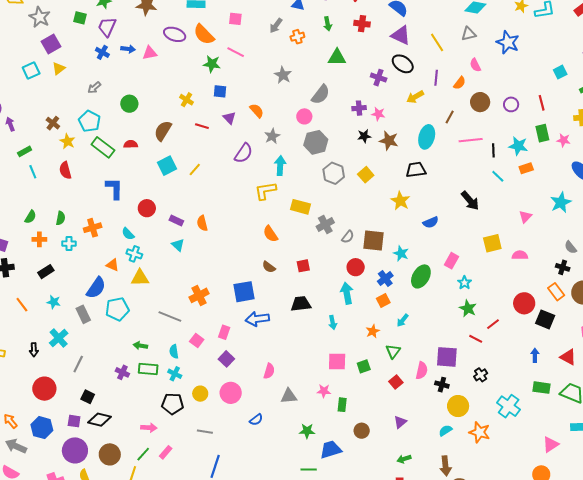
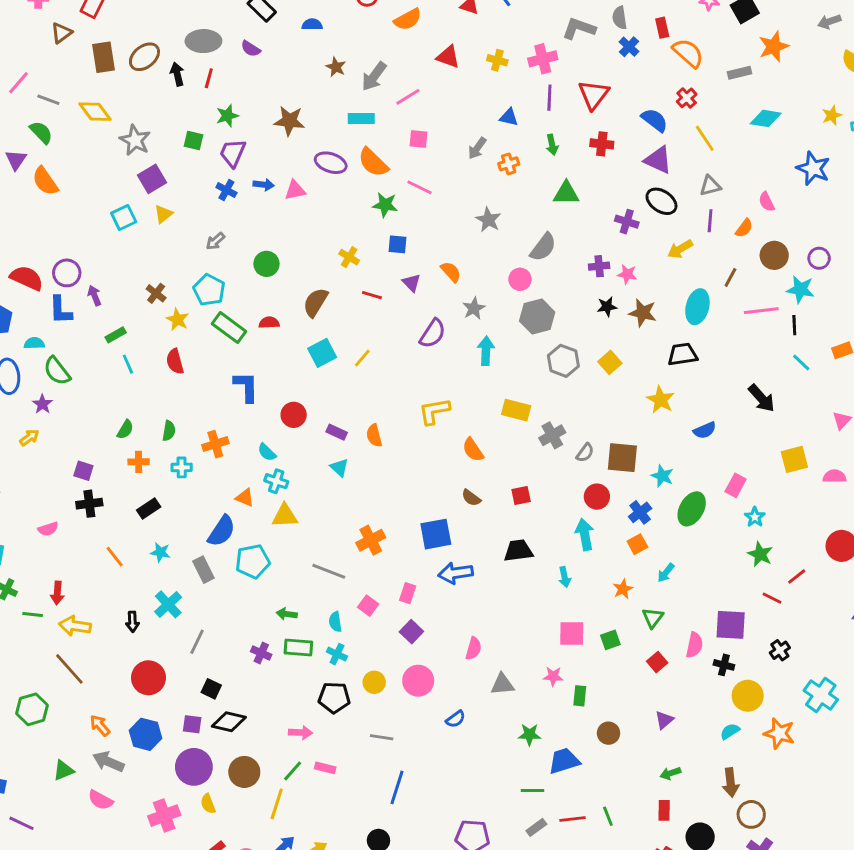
gray triangle: (469, 34) -> (710, 186), moved
yellow line: (437, 42) -> (705, 138), moved
cyan star: (518, 146) -> (800, 289), moved
yellow L-shape: (265, 191) -> (434, 411), moved
pink rectangle: (166, 452) -> (325, 768), turned 64

